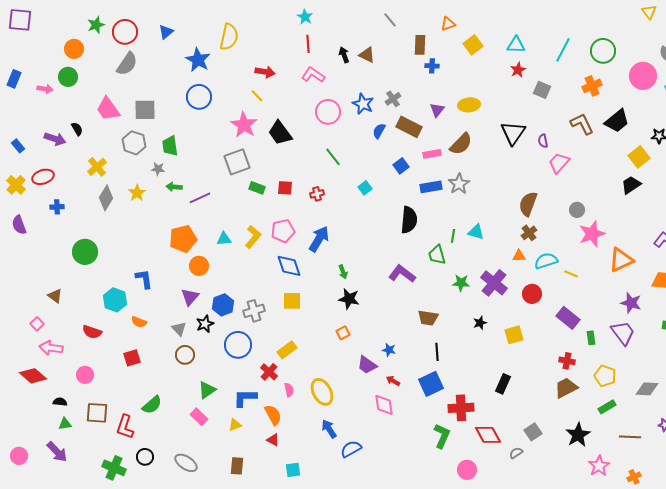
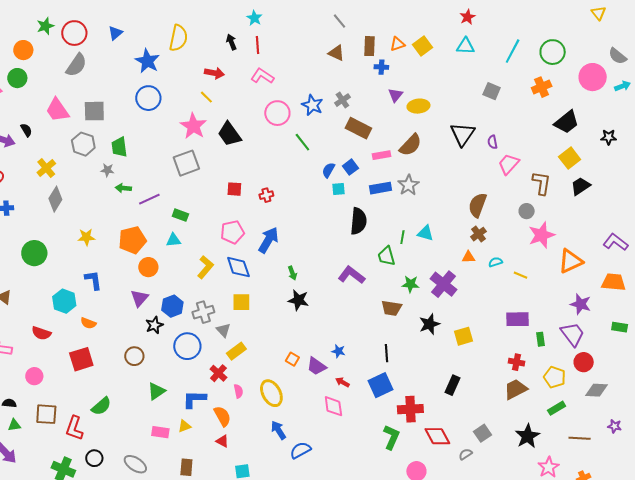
orange triangle: (448, 24) -> (397, 44), moved
black arrow: (344, 55) -> (231, 42), moved
brown triangle: (367, 55) -> (336, 53), moved
red star: (518, 70) -> (467, 17), moved
purple triangle: (437, 110) -> (395, 95), moved
brown L-shape: (582, 124) -> (542, 183), moved, turned 35
blue semicircle: (379, 131) -> (328, 170), moved
green line: (333, 157) -> (302, 142), moved
yellow square: (639, 157) -> (570, 158), moved
green rectangle: (257, 188) -> (180, 215), moved
cyan square: (365, 188) -> (338, 189), moved, turned 32
yellow star: (137, 193) -> (86, 237), moved, turned 30
yellow L-shape: (253, 237) -> (205, 267), moved
cyan semicircle: (546, 261) -> (496, 262), size x0.6
red circle: (532, 294) -> (584, 362), moved
brown trapezoid: (428, 318) -> (391, 308), moved
purple rectangle: (568, 318) -> (518, 319), turned -40
black star: (480, 323) -> (429, 324), size x1.5
gray triangle: (179, 329) -> (223, 330), moved
orange square: (343, 333) -> (292, 359), moved, turned -32
red square: (132, 358) -> (81, 359), size x1.4
pink rectangle: (199, 417) -> (160, 432), moved, turned -36

